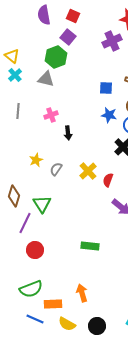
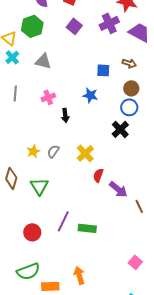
purple square: (68, 37) -> (74, 26), moved
green hexagon: (56, 57) -> (32, 26), moved
blue star: (109, 115) -> (90, 95), moved
yellow star: (36, 160) -> (33, 151), moved
red semicircle: (108, 180) -> (98, 175), moved
purple line: (25, 223) -> (63, 221), moved

